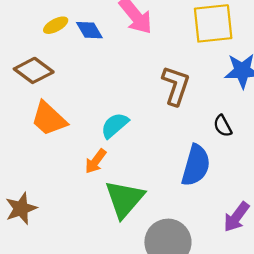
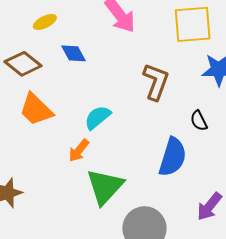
blue diamond: (89, 30) -> (74, 53), moved

